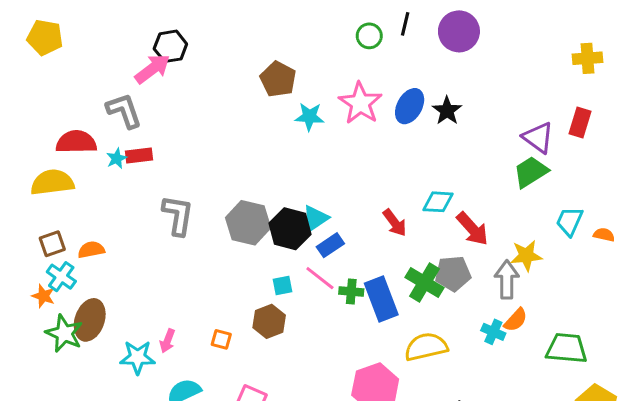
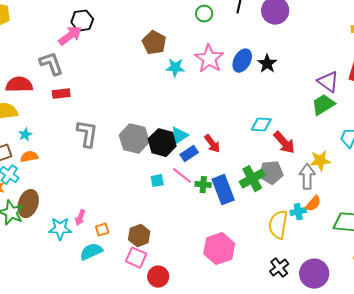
green circle: (369, 36) -> (204, 14), moved
cyan star: (117, 158) -> (25, 135), moved
red arrow: (395, 223) -> (212, 144), moved
green cross: (425, 283) -> (252, 179), turned 30
brown hexagon: (269, 321) -> (139, 236), moved
cyan cross: (493, 332) -> (298, 212), turned -35
orange square: (221, 339) -> (102, 230), moved, turned -32
yellow semicircle: (426, 347) -> (278, 225), moved, turned -68

